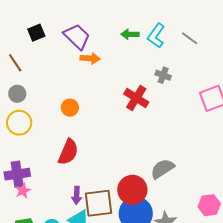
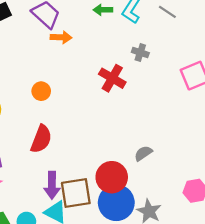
gray semicircle: (162, 169) -> (143, 153), size x0.7
purple arrow: (77, 195) -> (52, 185), size x1.4

